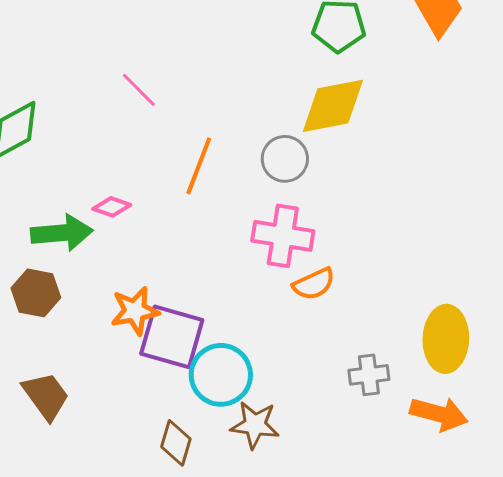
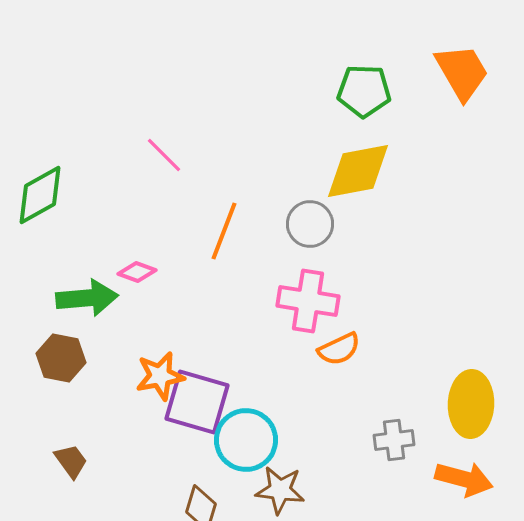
brown trapezoid: (46, 396) -> (71, 461), size x0.7

